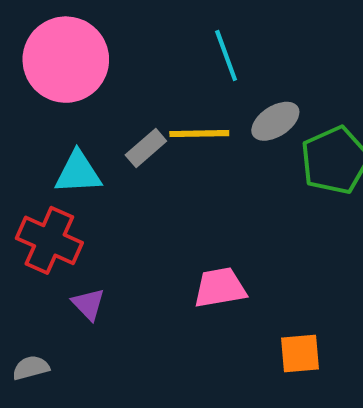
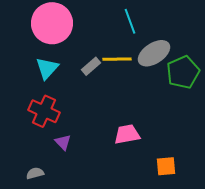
gray ellipse: (275, 121) -> (154, 53), size x1.4
cyan triangle: (78, 173) -> (47, 68), moved, turned -45

